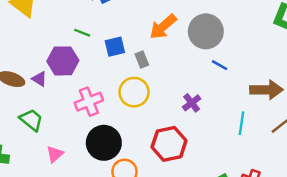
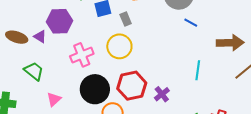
purple cross: (192, 103) -> (162, 94), moved
cyan line: (241, 123) -> (198, 70), moved
red hexagon: (169, 144) -> (132, 86), moved

